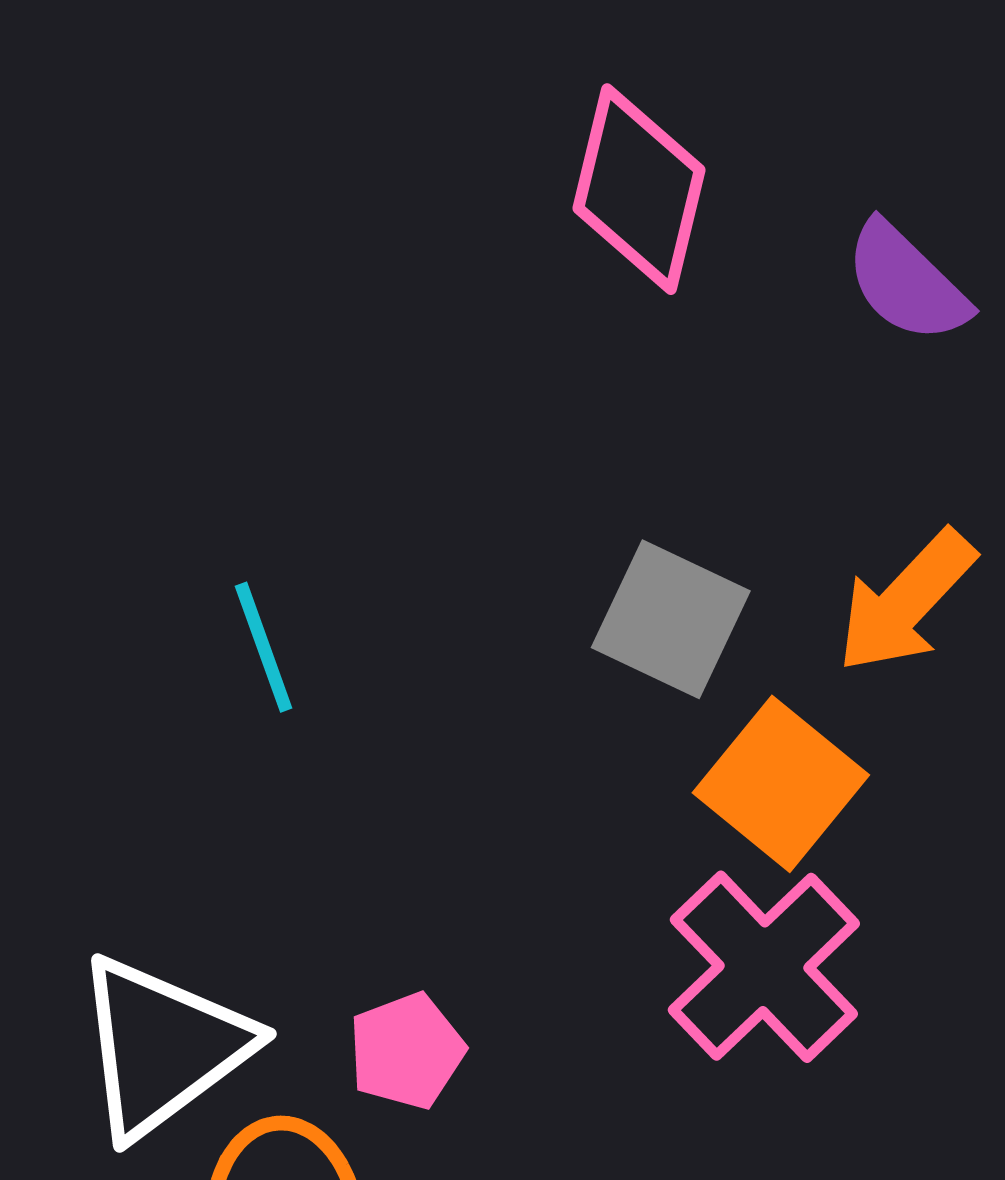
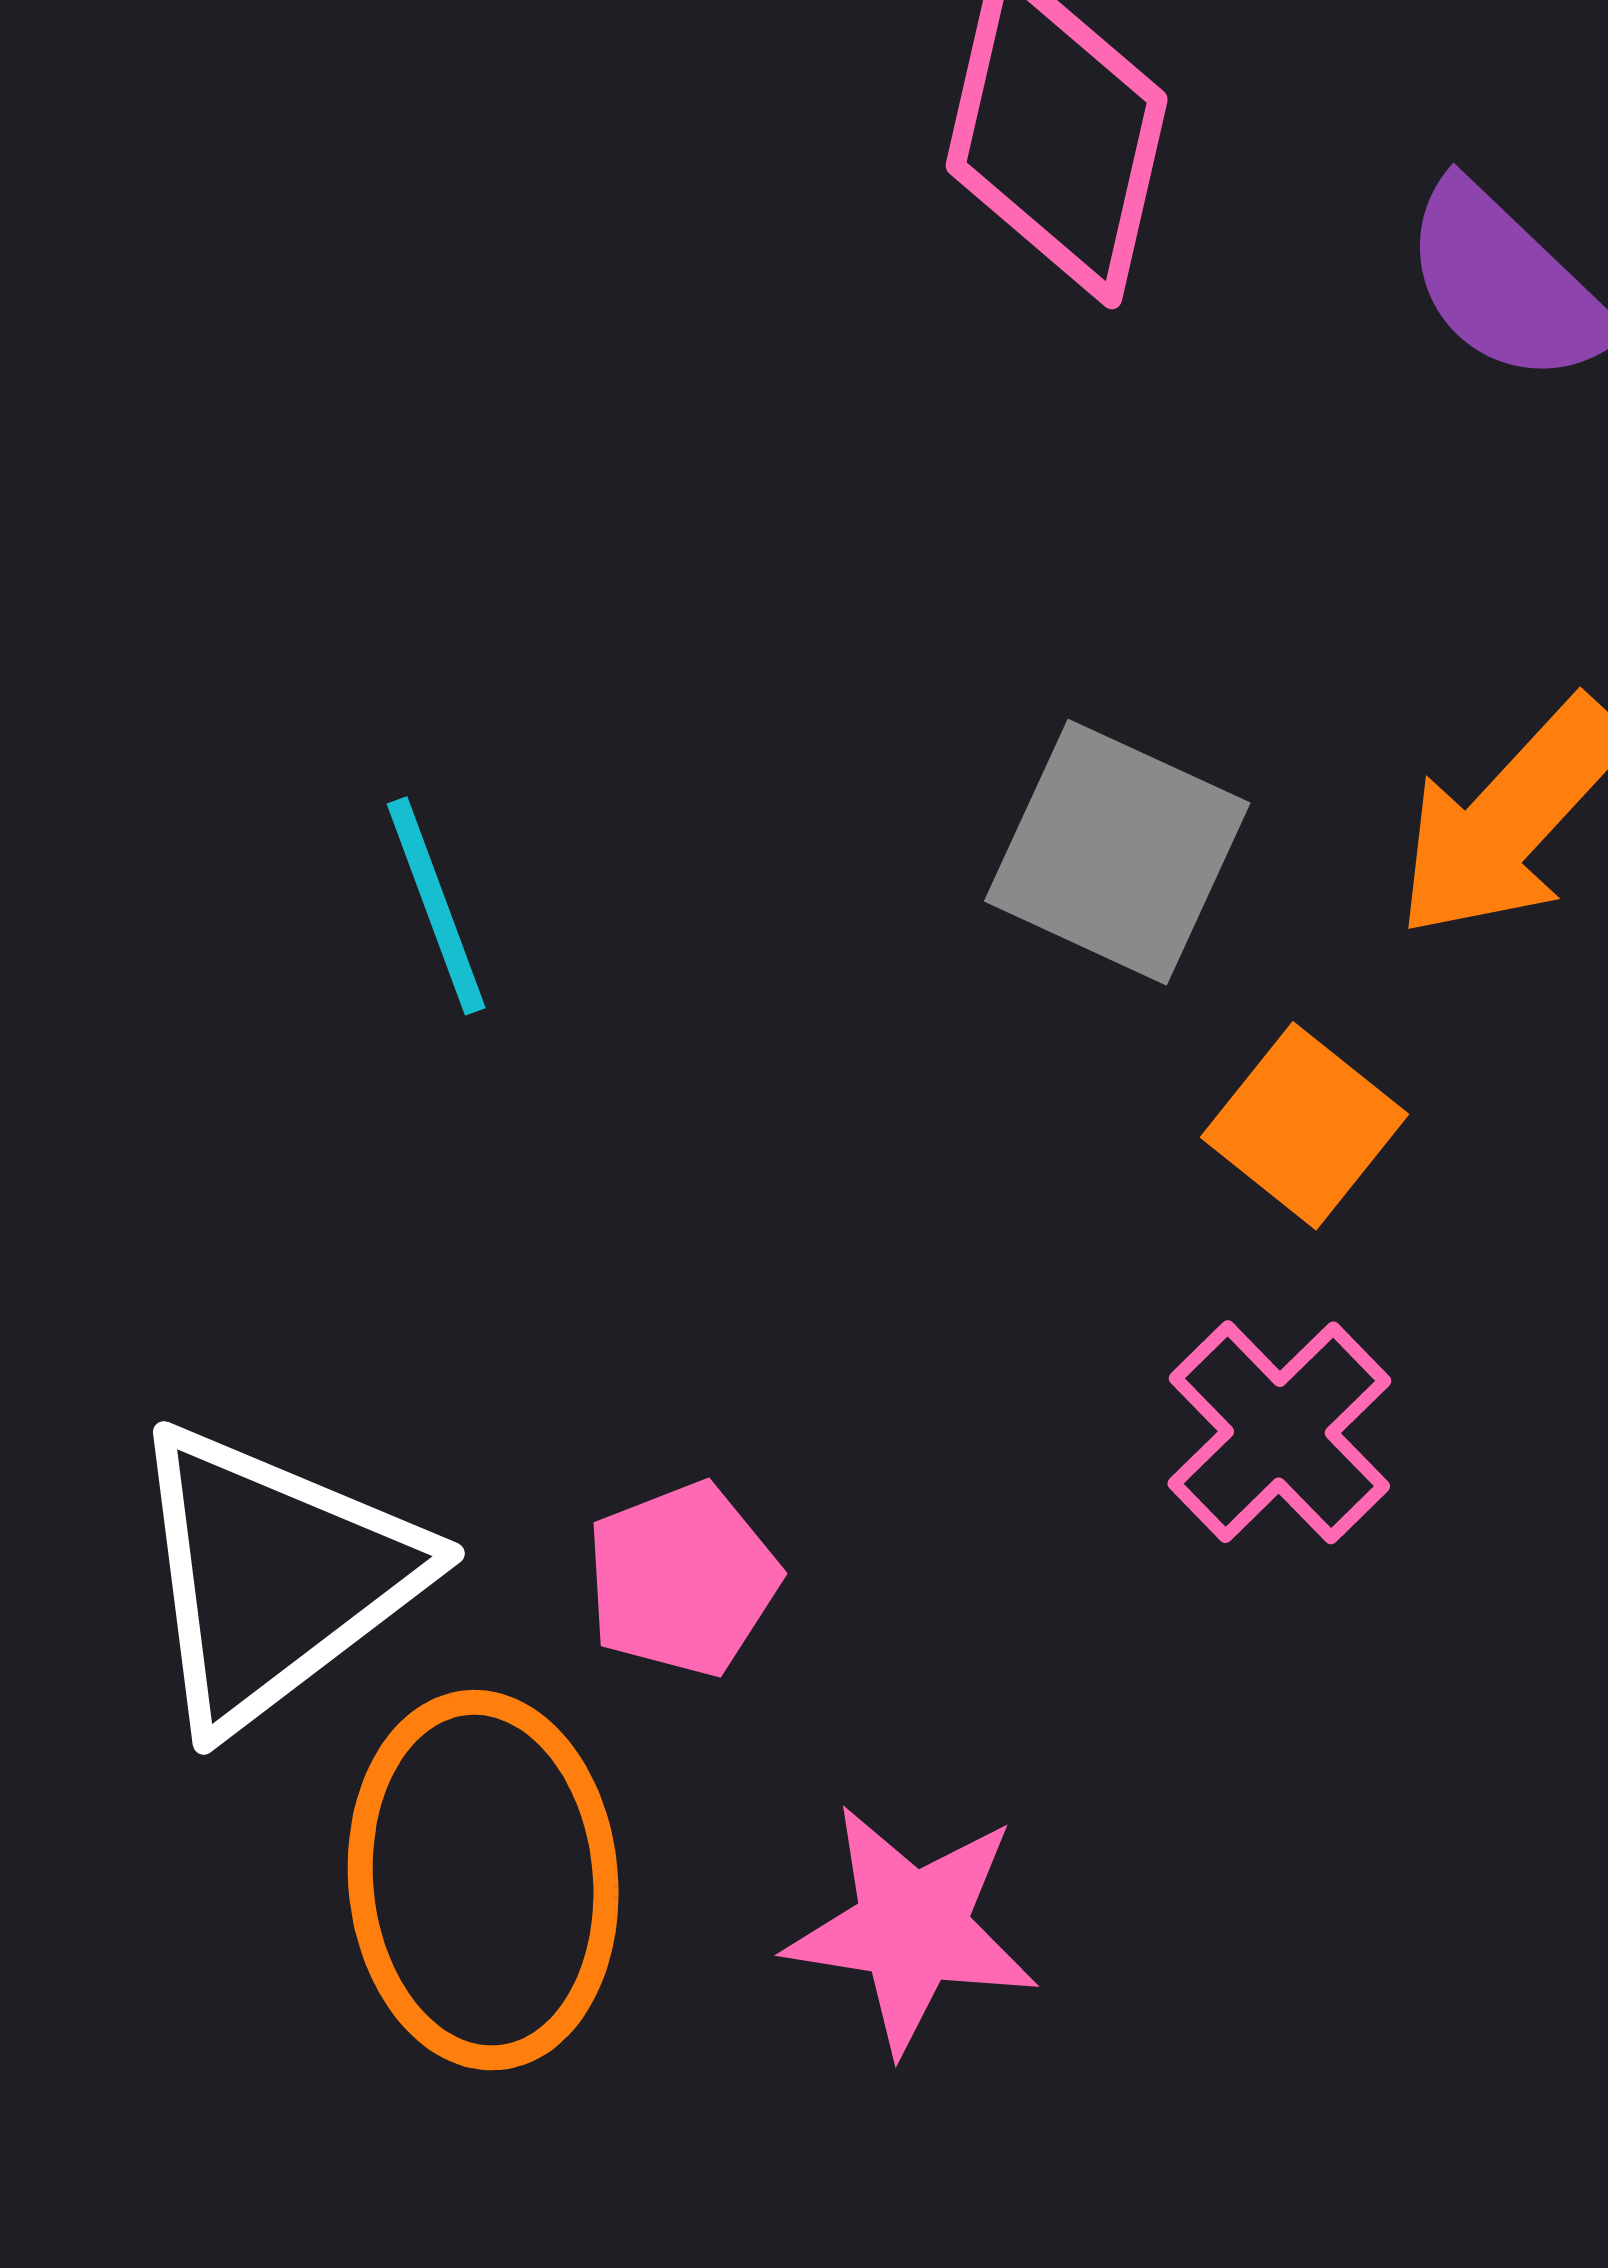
orange square: (781, 784) -> (1305, 1126), size x0.7
pink cross: (764, 967) -> (1279, 1432), size x0.7

